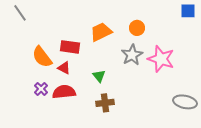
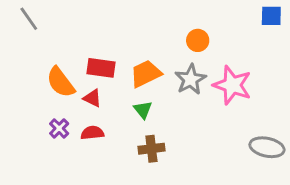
orange trapezoid: (101, 32) -> (146, 74), moved
red semicircle: (64, 92) -> (92, 133), size x0.7

